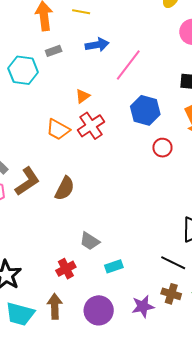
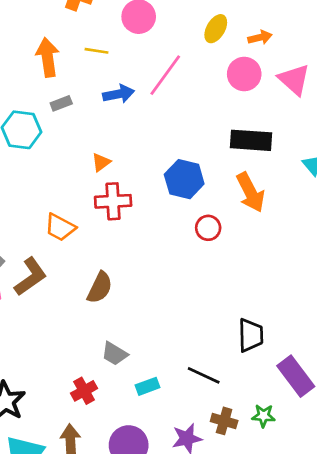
pink line: (128, 65) -> (165, 75), moved
red cross: (91, 126) -> (113, 201), turned 32
orange trapezoid: (58, 130) -> (60, 227), moved
brown semicircle: (65, 188) -> (100, 288), moved
black line: (173, 263) -> (204, 375), moved

